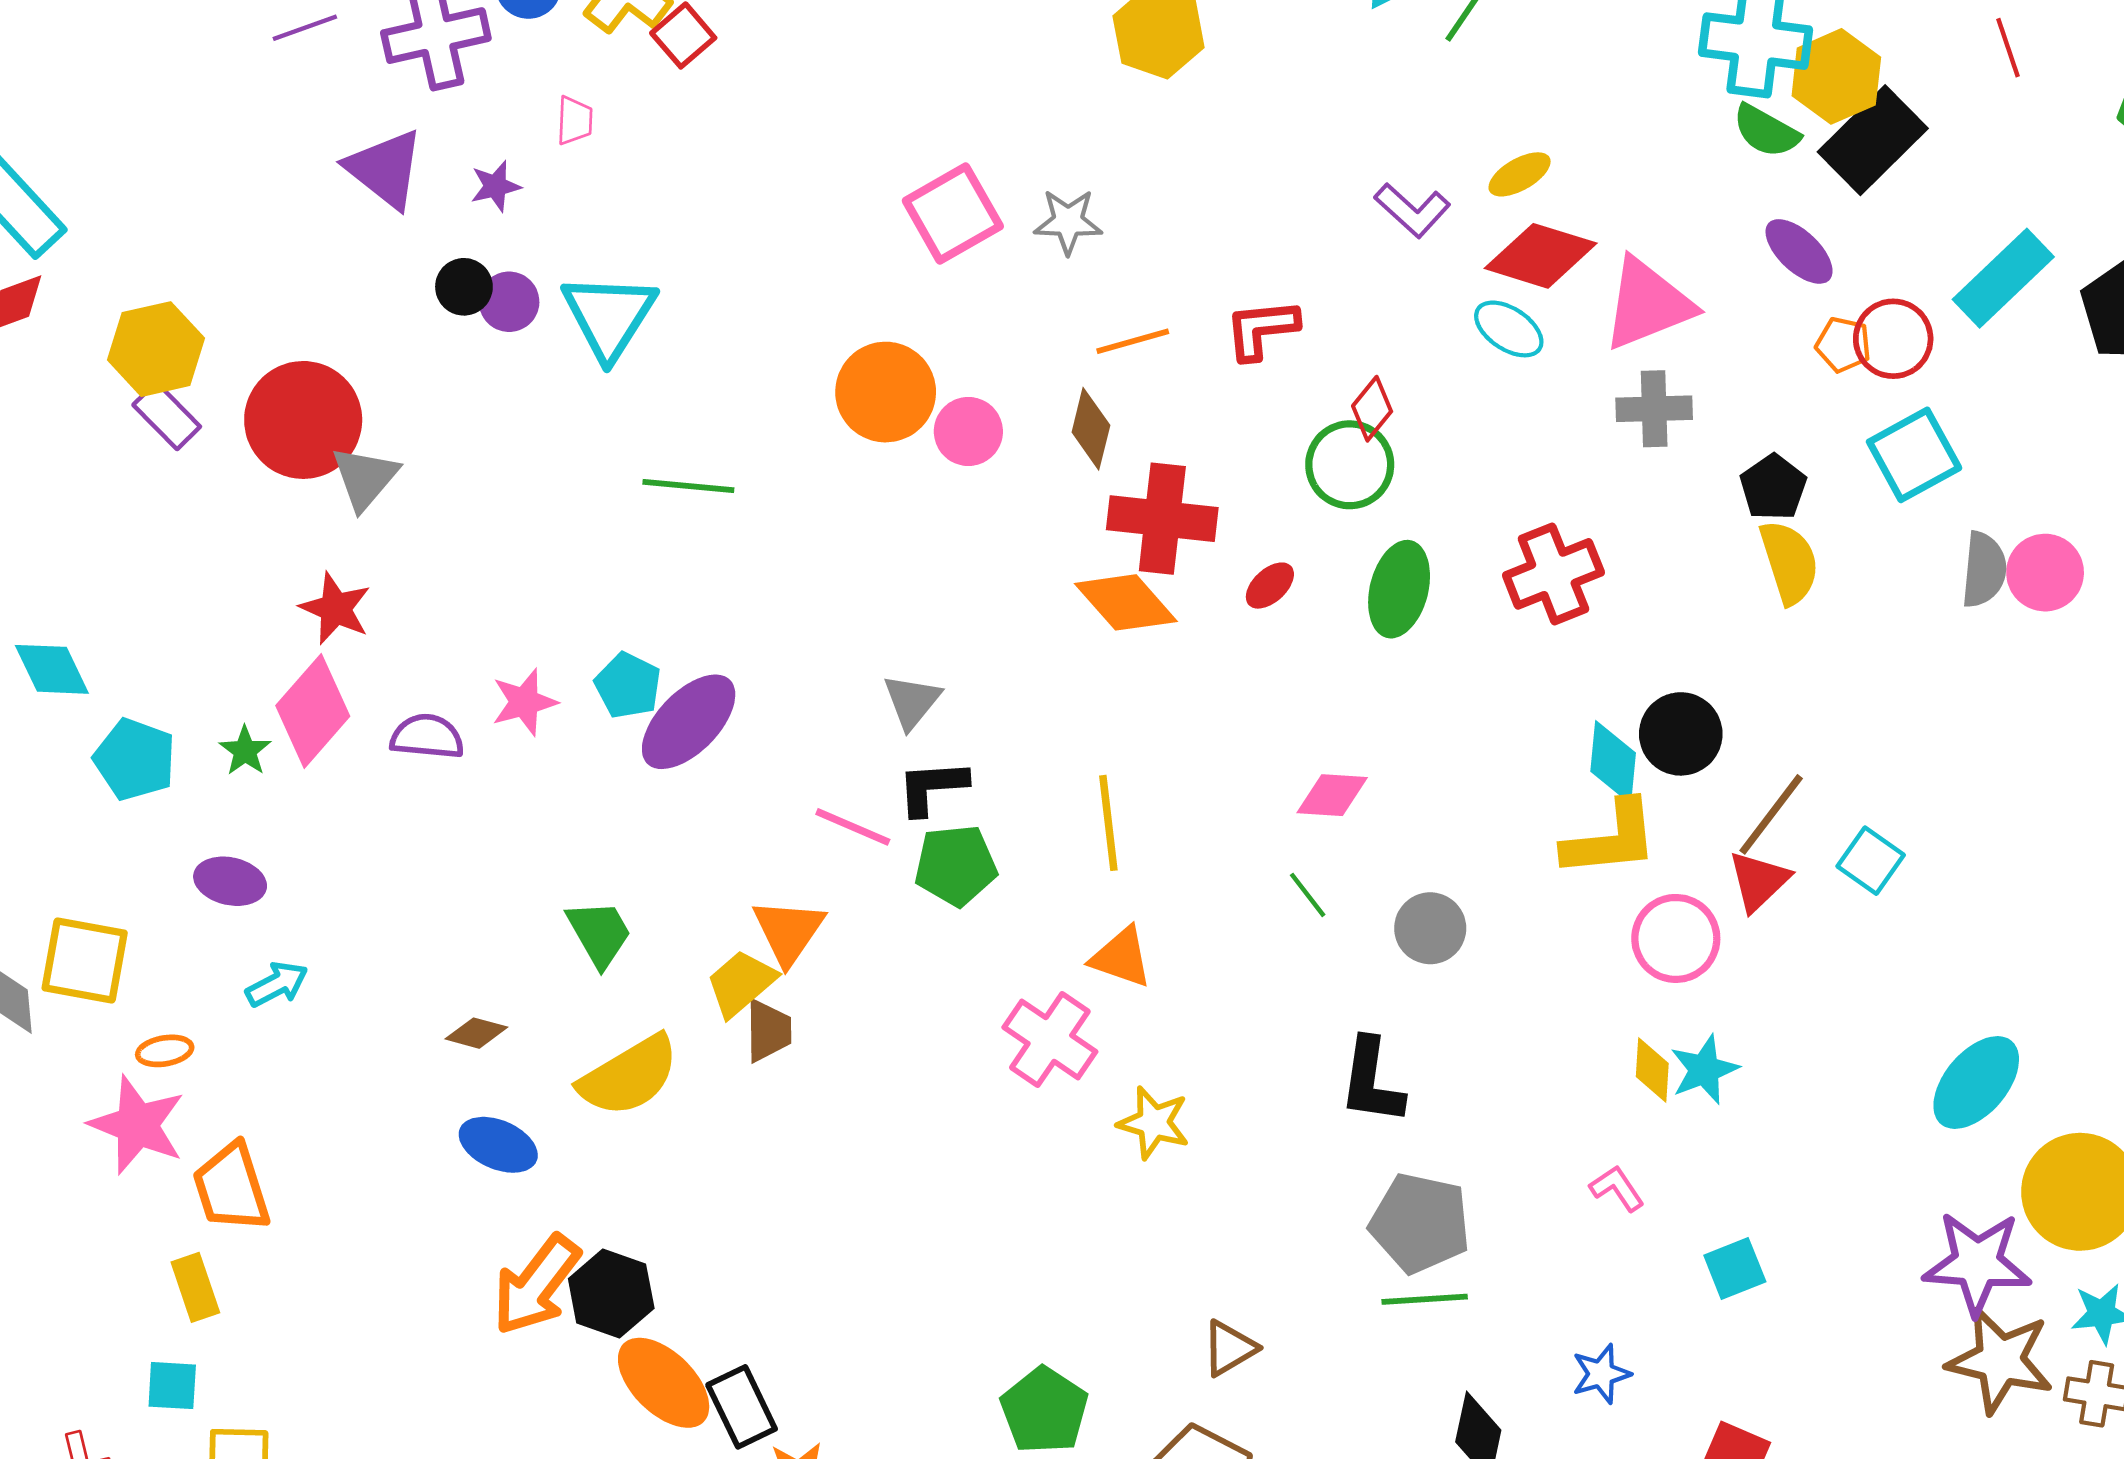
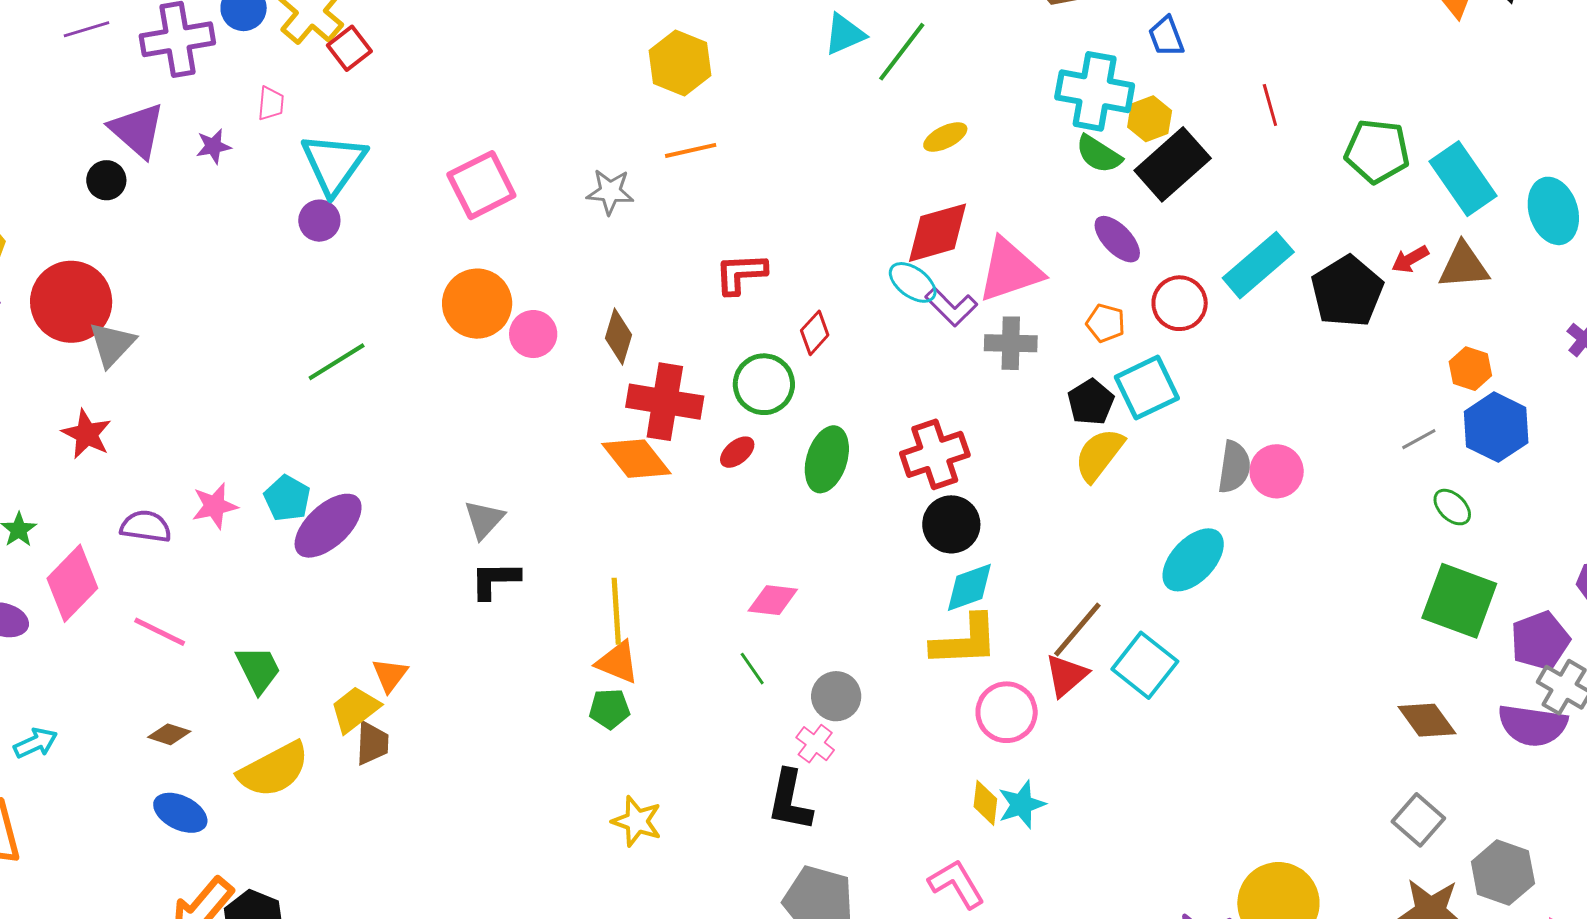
yellow hexagon: (1836, 76) -> (1150, 119), size x0.7
yellow ellipse: (1520, 174) -> (945, 137), moved
purple L-shape: (1412, 210) -> (951, 307), moved
pink square: (953, 213) -> (481, 185), moved
red diamond: (1541, 256) -> (937, 233), turned -36
black circle: (464, 287) -> (106, 180), moved
purple circle: (509, 302) -> (319, 221), moved
cyan triangle: (609, 316) -> (334, 164), moved
orange line: (1133, 341) -> (691, 150), moved
orange pentagon: (1843, 345) -> (1106, 323), moved
cyan square: (1914, 455) -> (1147, 388), moved
green circle: (1350, 465) -> (764, 384), moved
green line: (688, 486) -> (337, 362), turned -40
yellow semicircle: (1789, 562) -> (1099, 455), turned -128
pink diamond: (313, 711) -> (72, 583), moved
black circle: (1681, 734) -> (951, 524), moved
cyan diamond: (1613, 762) -> (969, 587), turned 62
pink line: (853, 827) -> (160, 632), moved
cyan square: (1871, 861) -> (1145, 665), size x1.4
green pentagon: (956, 865) -> (610, 709), moved, size x0.7
orange triangle: (788, 931) -> (390, 675), size x0.7
orange triangle: (1121, 957) -> (618, 662), moved
cyan arrow: (277, 984) -> (36, 743), moved
pink cross: (1050, 1039) -> (815, 744), moved, size x0.6
cyan ellipse: (1976, 1083) -> (1193, 560), moved
pink L-shape: (1617, 1188) -> (957, 884), size x1.5

